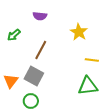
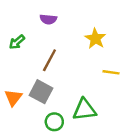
green triangle: (88, 86) -> (84, 110), moved
green circle: (31, 101) -> (54, 122), moved

